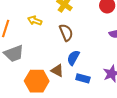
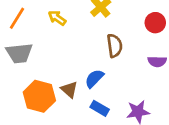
brown semicircle: (66, 33) -> (115, 46), moved

